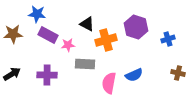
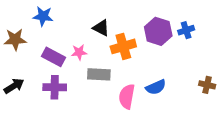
purple rectangle: (48, 35) -> (53, 57), moved
blue cross: (168, 39) -> (186, 30), moved

